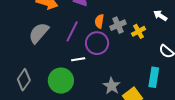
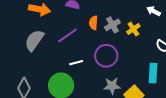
purple line: (72, 31) -> (67, 36), turned 35
purple circle: (97, 43) -> (106, 56), moved
gray star: (112, 86) -> (112, 86), turned -30

